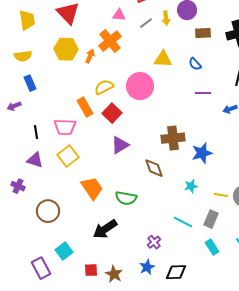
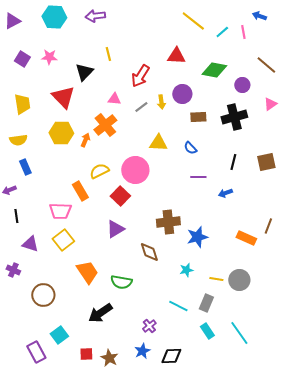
red square: (112, 113) -> (120, 196), moved
black line: (36, 132) -> (16, 216), moved

